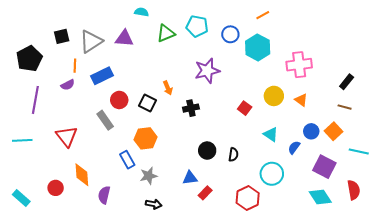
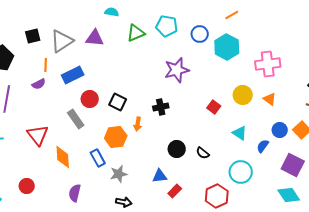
orange arrow: (168, 88) -> (138, 124), moved, turned 32
black semicircle: (233, 155) -> (203, 153), turned 120
orange diamond: (82, 175) -> (63, 157), moved

